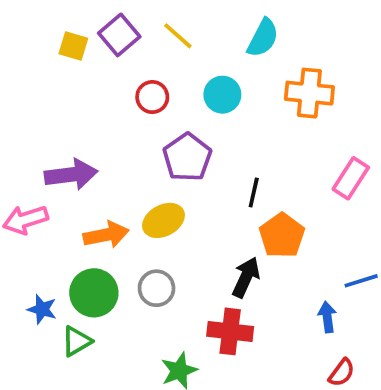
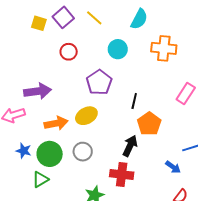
red circle: (152, 97) -> (69, 52), moved
blue star: (42, 309) -> (24, 151), moved
blue arrow: (327, 317) -> (173, 167), turned 133

